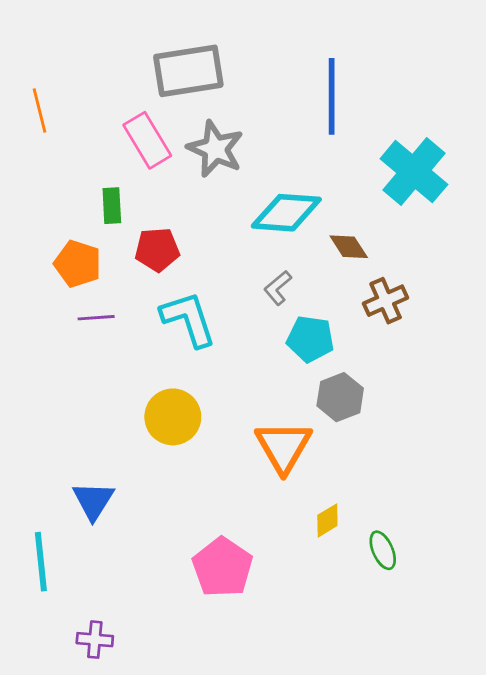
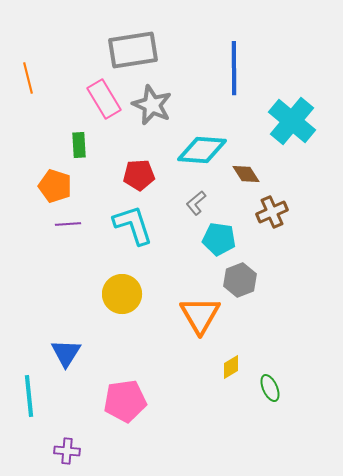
red pentagon: (157, 250) -> (139, 175), moved
pink pentagon: (222, 567) -> (125, 401), moved, turned 30

